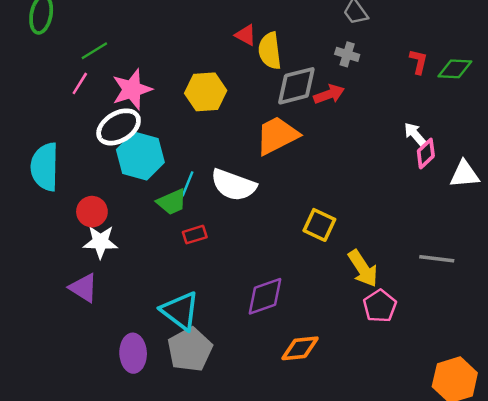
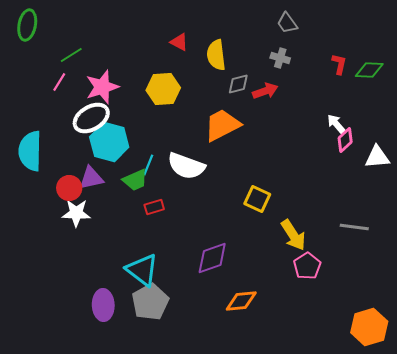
red triangle: (246, 35) -> (179, 42), moved
gray diamond: (296, 86) -> (238, 84), size x0.6
purple triangle: (83, 288) -> (91, 178), moved, turned -44

